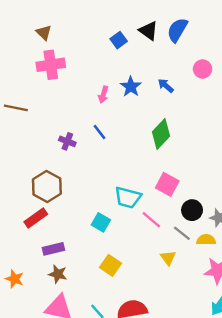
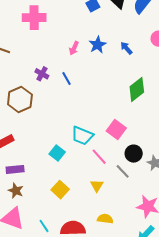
green diamond: (161, 134) -> (137, 89), moved
purple cross: (67, 141) -> (42, 74), moved
brown hexagon: (47, 186) -> (20, 99), moved
yellow semicircle: (206, 240) -> (105, 219), moved
yellow triangle: (168, 258) -> (97, 186), moved

